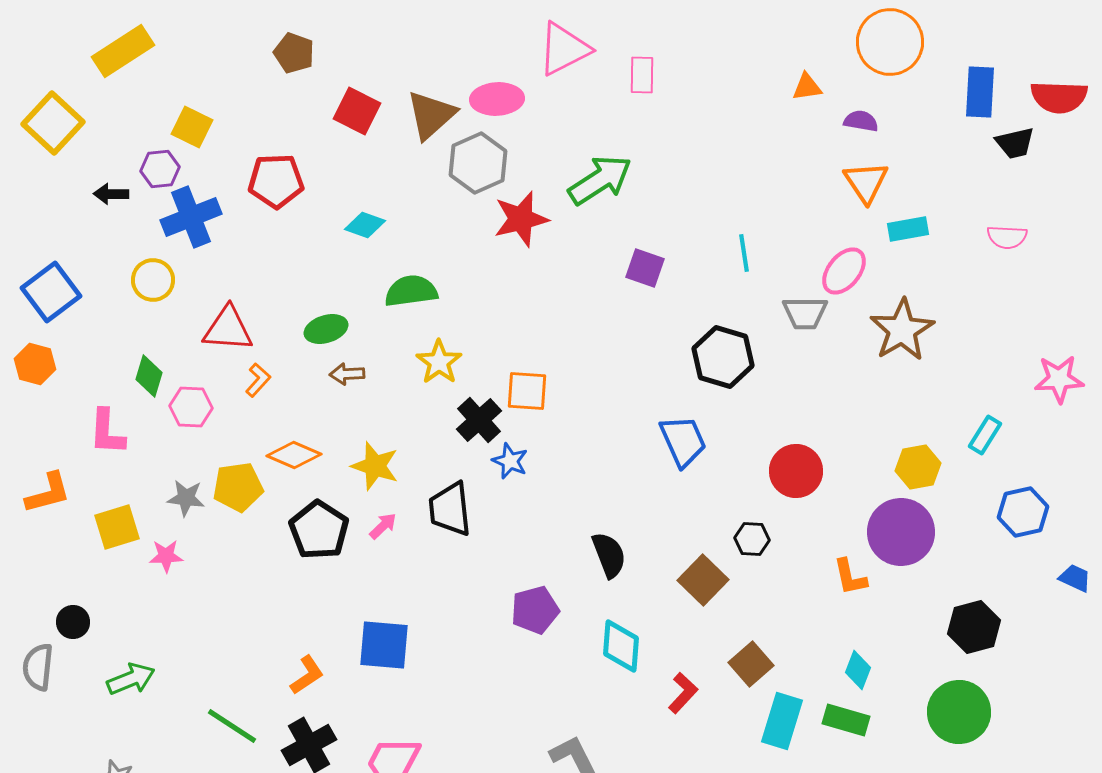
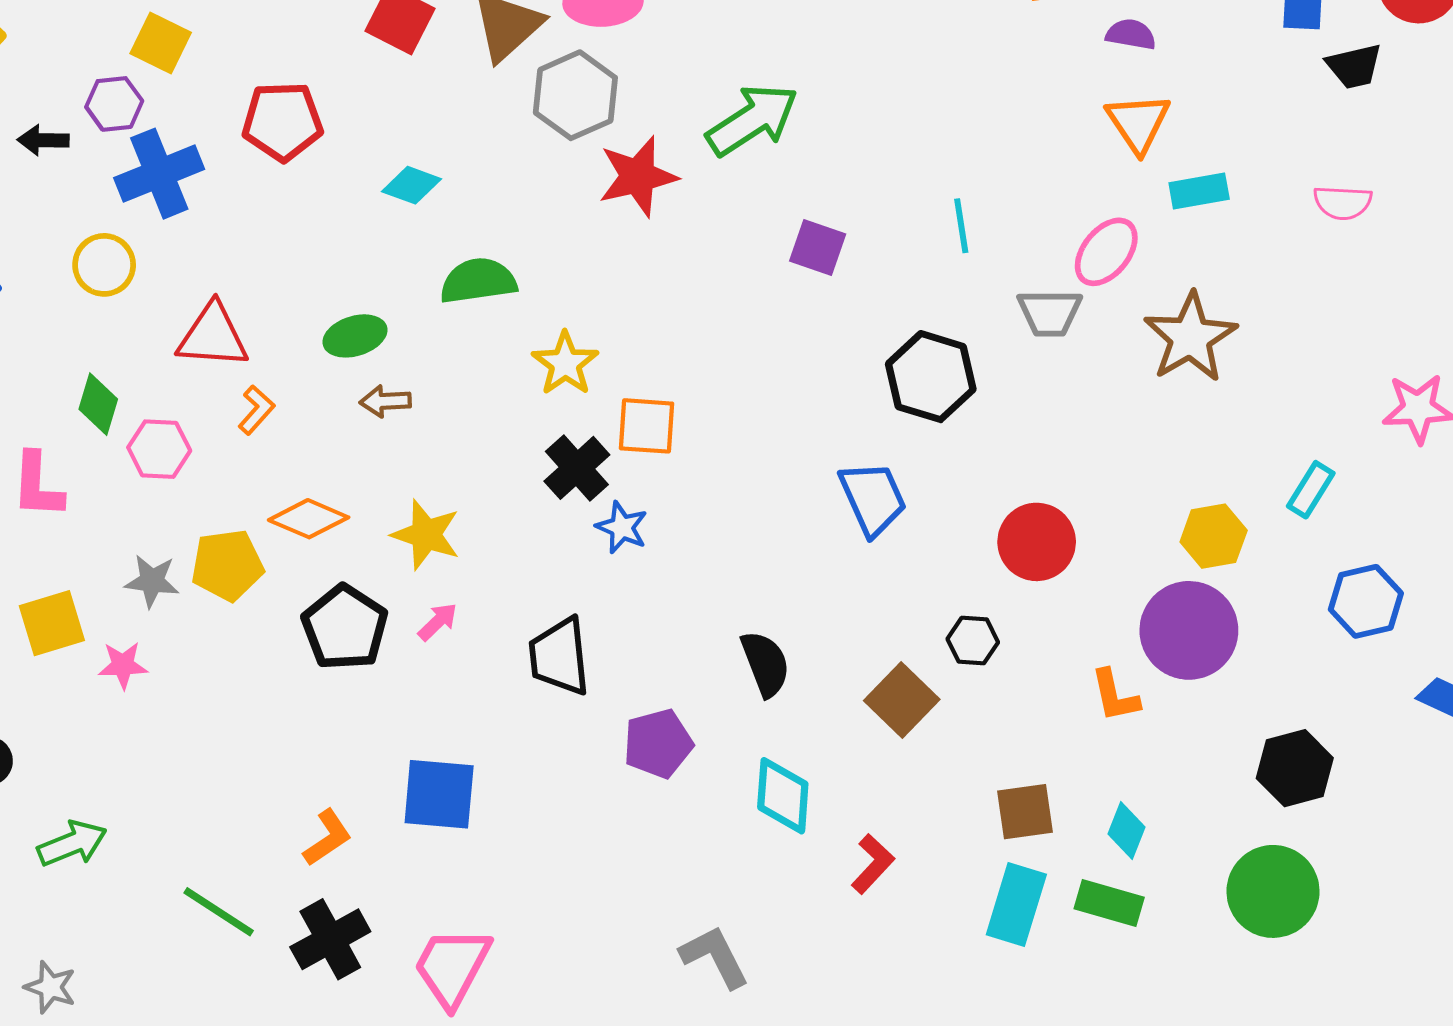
yellow star: (439, 362) -> (565, 364), moved
black trapezoid: (450, 509) -> (559, 656), moved
brown square: (751, 664) -> (1025, 812), moved, turned 33

